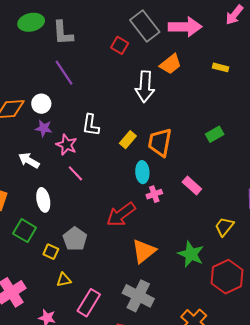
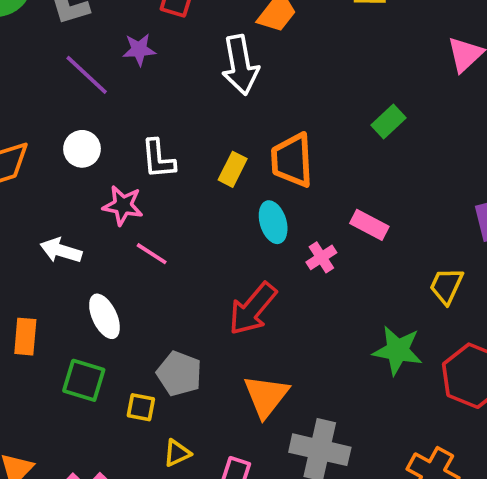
white circle: (41, 104) -> (82, 149), moved
purple star: (44, 128) -> (139, 50), moved
pink cross: (154, 194) -> (321, 257), moved
orange triangle: (144, 251) -> (266, 396), moved

